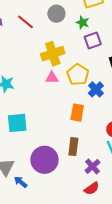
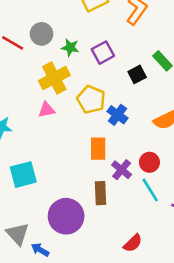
gray circle: (56, 14) -> (42, 34), moved
green star: (83, 23) -> (70, 48), moved
pink triangle: (52, 78) -> (47, 110), moved
purple cross: (93, 166) -> (122, 170), moved

